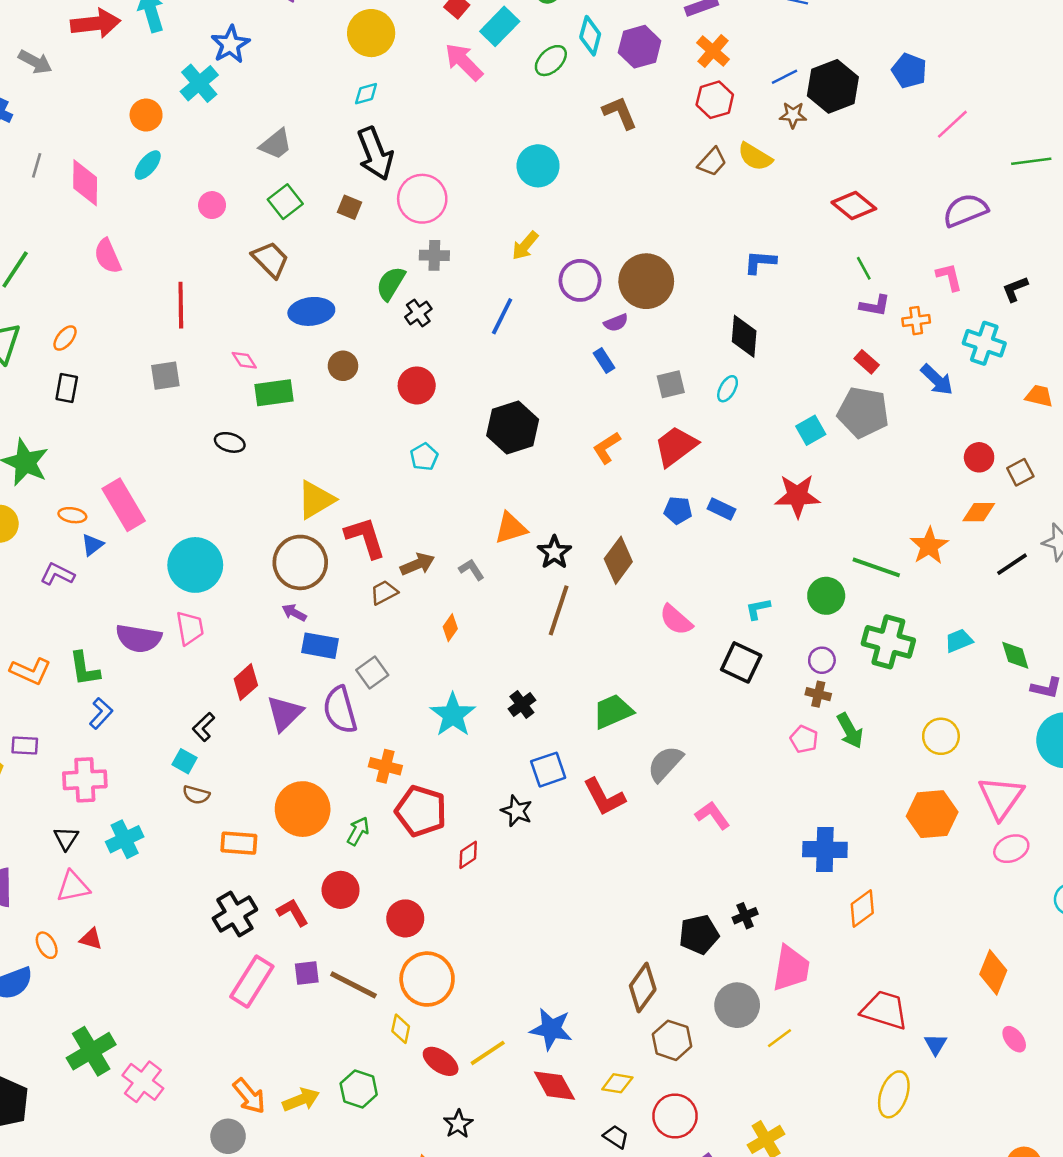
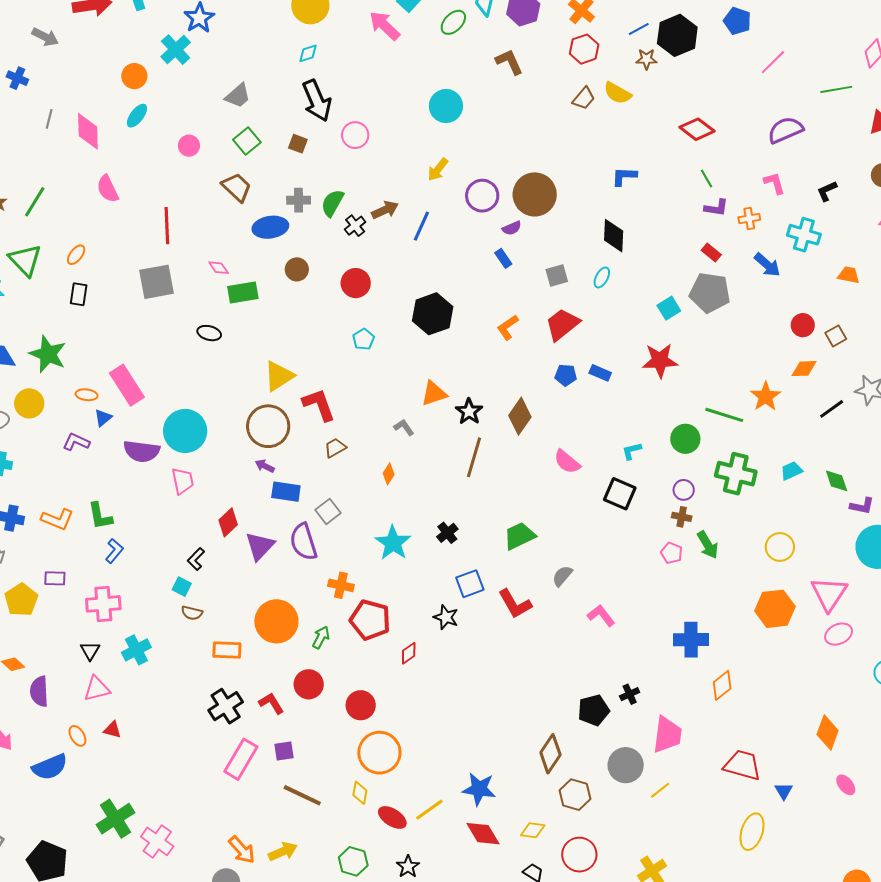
pink circle: (422, 199) -> (355, 135), size x0.7
gray cross: (434, 255) -> (299, 200), moved
gray square: (165, 376) -> (157, 282), size x1.5
brown arrow: (417, 564) -> (385, 210), moved
purple semicircle: (139, 638) -> (142, 451), moved
gray semicircle: (665, 764) -> (562, 576), size x0.7
brown line: (353, 985) -> (302, 795), moved
green hexagon: (359, 1089) -> (353, 861), moved

